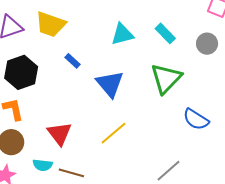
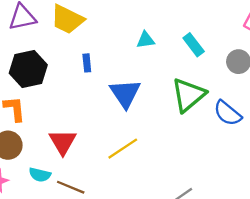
cyan triangle: (122, 34) -> (146, 40), size x0.7
blue rectangle: (72, 61) -> (87, 63), turned 35
blue semicircle: (196, 119) -> (228, 113), moved

